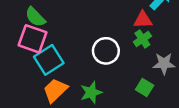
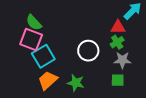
gray star: (164, 64) -> (122, 60), moved
green square: (145, 87) -> (118, 80), turned -32
green star: (91, 92) -> (76, 83), turned 30

